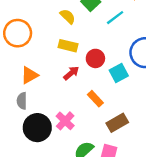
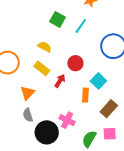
yellow semicircle: (68, 16) -> (45, 47), moved
yellow rectangle: (68, 46) -> (42, 68), moved, turned 42
cyan square: (119, 73) -> (98, 81), moved
orange rectangle: (95, 99) -> (85, 95), turned 64

